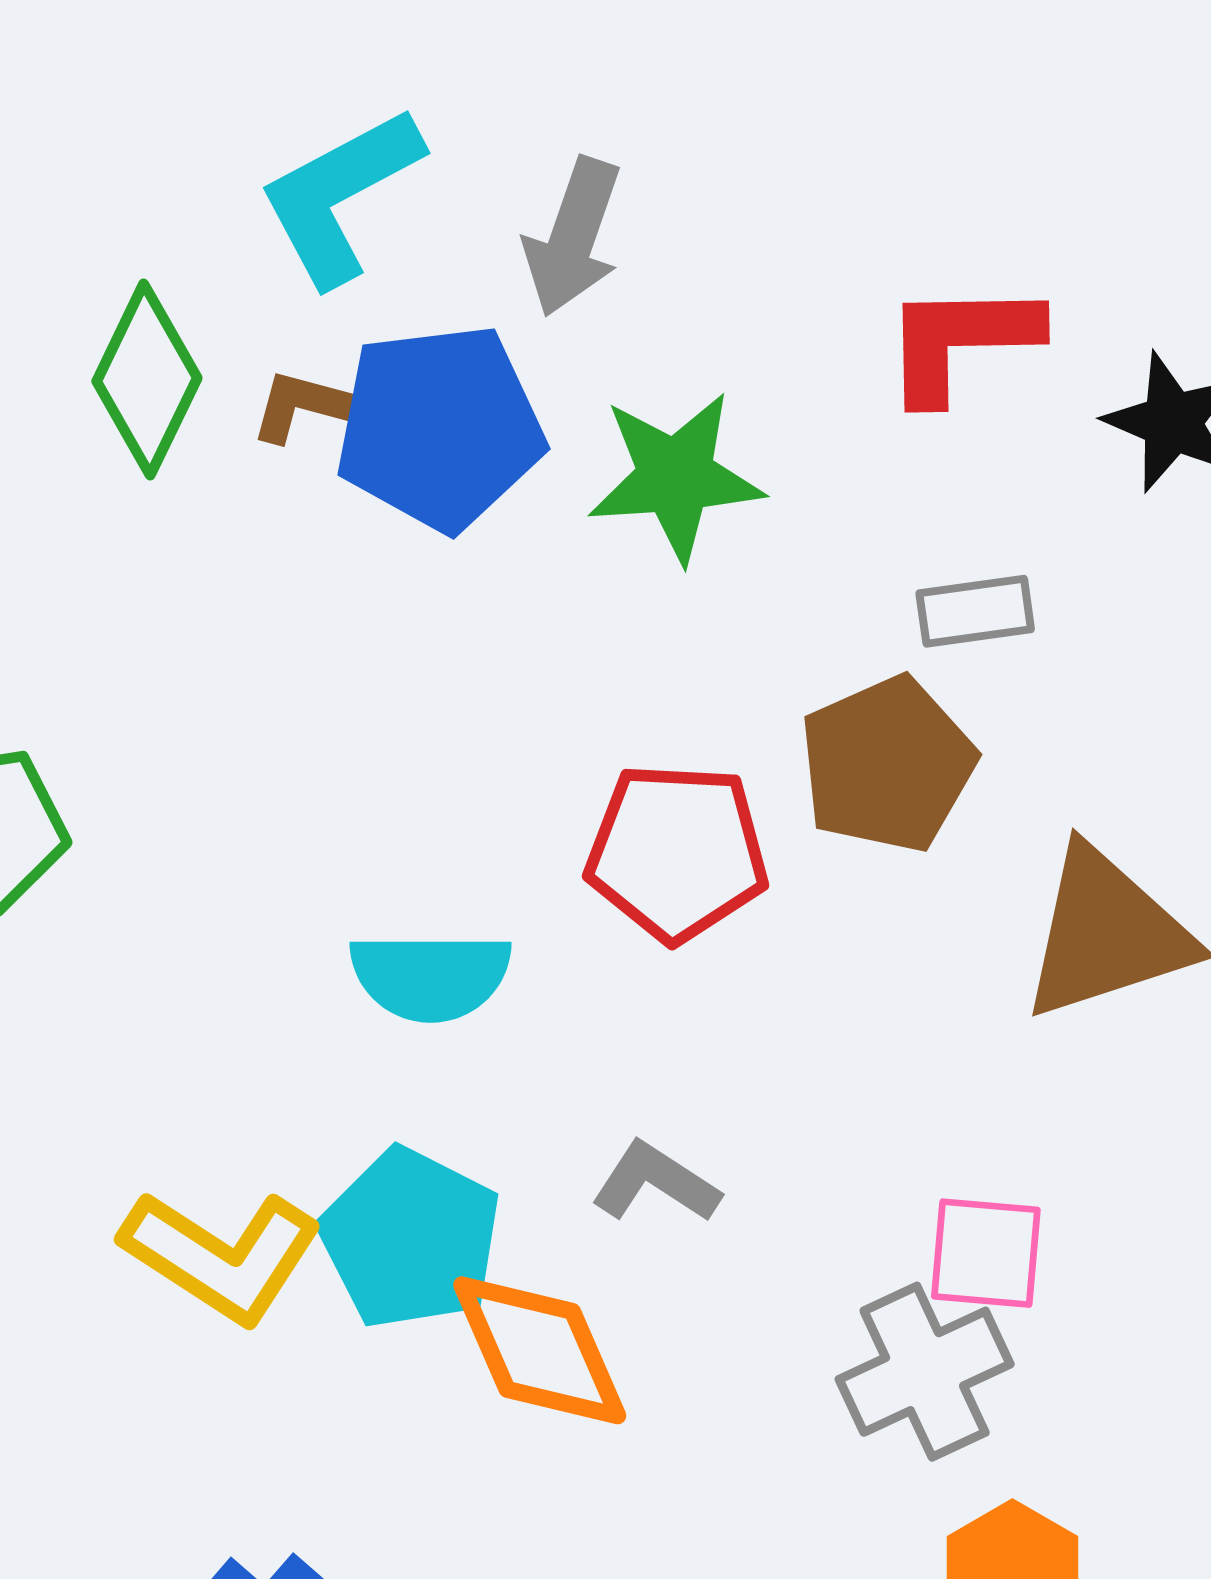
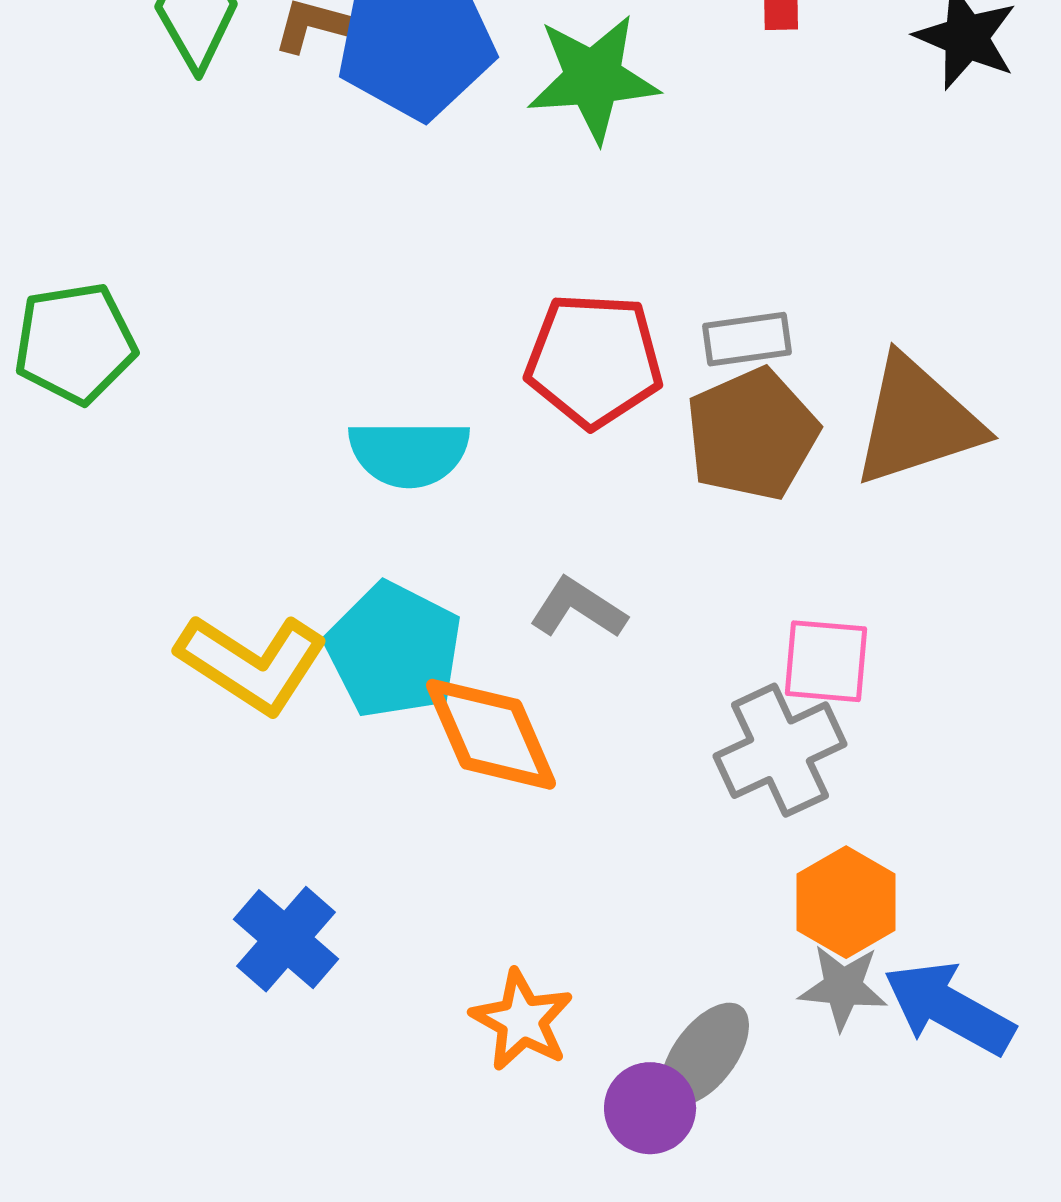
gray rectangle: (975, 611) -> (747, 339), moved
brown pentagon: (887, 764) -> (752, 434), moved

